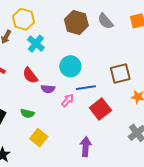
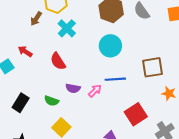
cyan circle: (70, 66) -> (110, 46), moved
purple semicircle: (48, 89) -> (73, 88), moved
red square: (100, 109) -> (136, 114), moved

